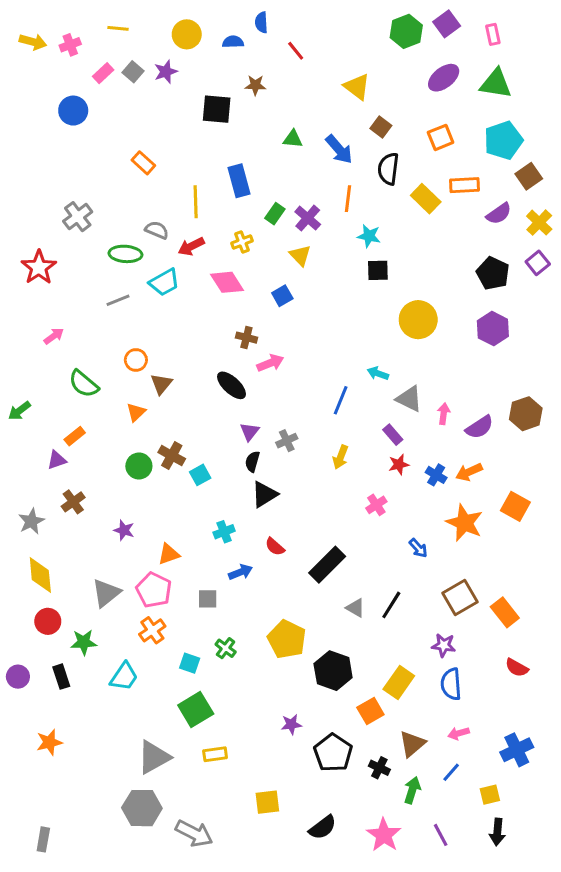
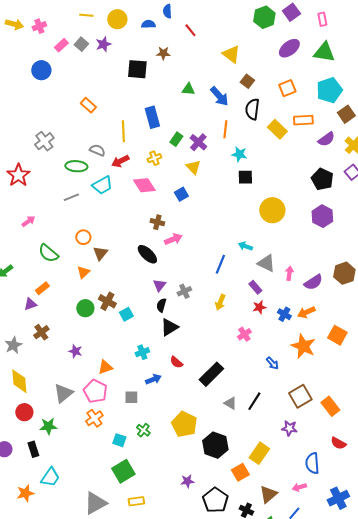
yellow line: (118, 28) -> (86, 15), moved
cyan trapezoid: (124, 677) -> (50, 477), moved
blue semicircle: (451, 684) -> (312, 463), moved

